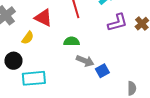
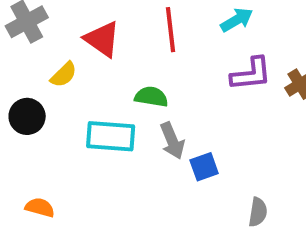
gray arrow: (85, 61) -> (172, 141), turned 36
cyan rectangle: (34, 78) -> (111, 136), moved

